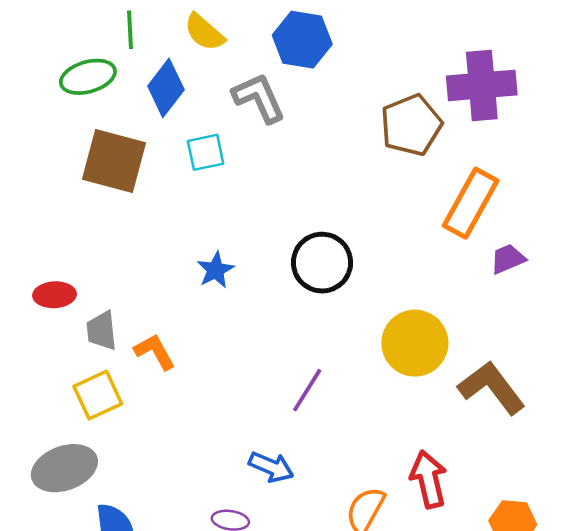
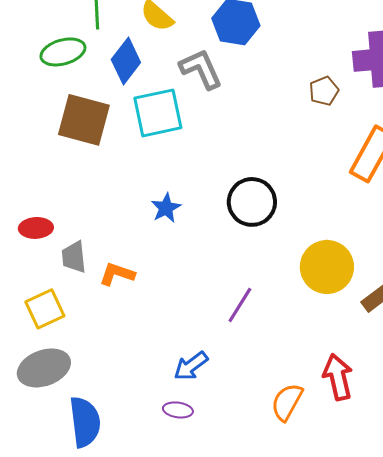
brown pentagon: (411, 125) -> (324, 91), size x0.6
cyan square: (206, 152) -> (158, 113), size x1.6
orange L-shape: (155, 352) -> (117, 274), turned -42
yellow square: (98, 395) -> (45, 309), moved
blue arrow: (271, 467) -> (191, 366), moved, turned 120

